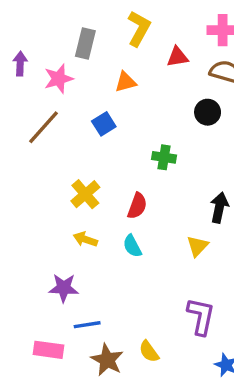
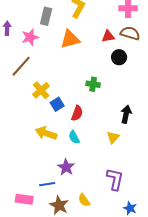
red triangle: (177, 57) -> (108, 36), moved
orange triangle: (126, 82) -> (70, 39), size x1.5
blue square: (104, 124) -> (57, 104), moved
yellow cross: (85, 194) -> (41, 90), moved
yellow arrow: (85, 239) -> (46, 133), size x1.5
purple star: (64, 288) -> (66, 167), moved, turned 30

